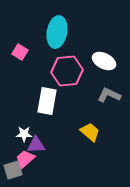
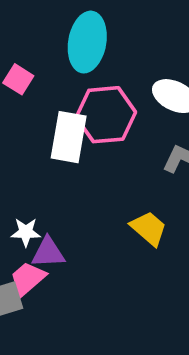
white rectangle: (47, 101) -> (69, 137), moved

